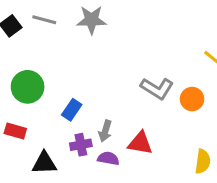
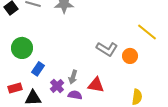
blue rectangle: (72, 110) -> (38, 69), moved
red rectangle: (15, 131) -> (15, 88), moved, turned -32
purple cross: (81, 145) -> (57, 86), turned -32

